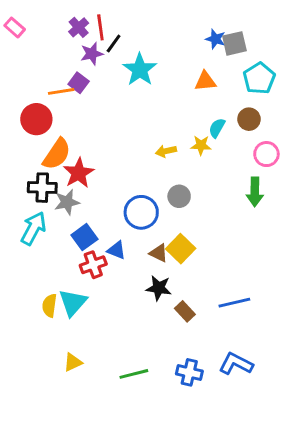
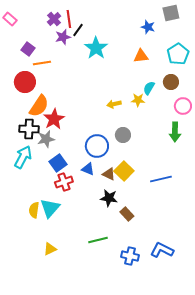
gray square: (234, 43) -> (171, 13), moved
purple square: (79, 83) -> (28, 49), moved
blue triangle: (116, 250) -> (88, 169), moved
blue line: (234, 303) -> (161, 179), moved
green line: (134, 374) -> (98, 240), moved

